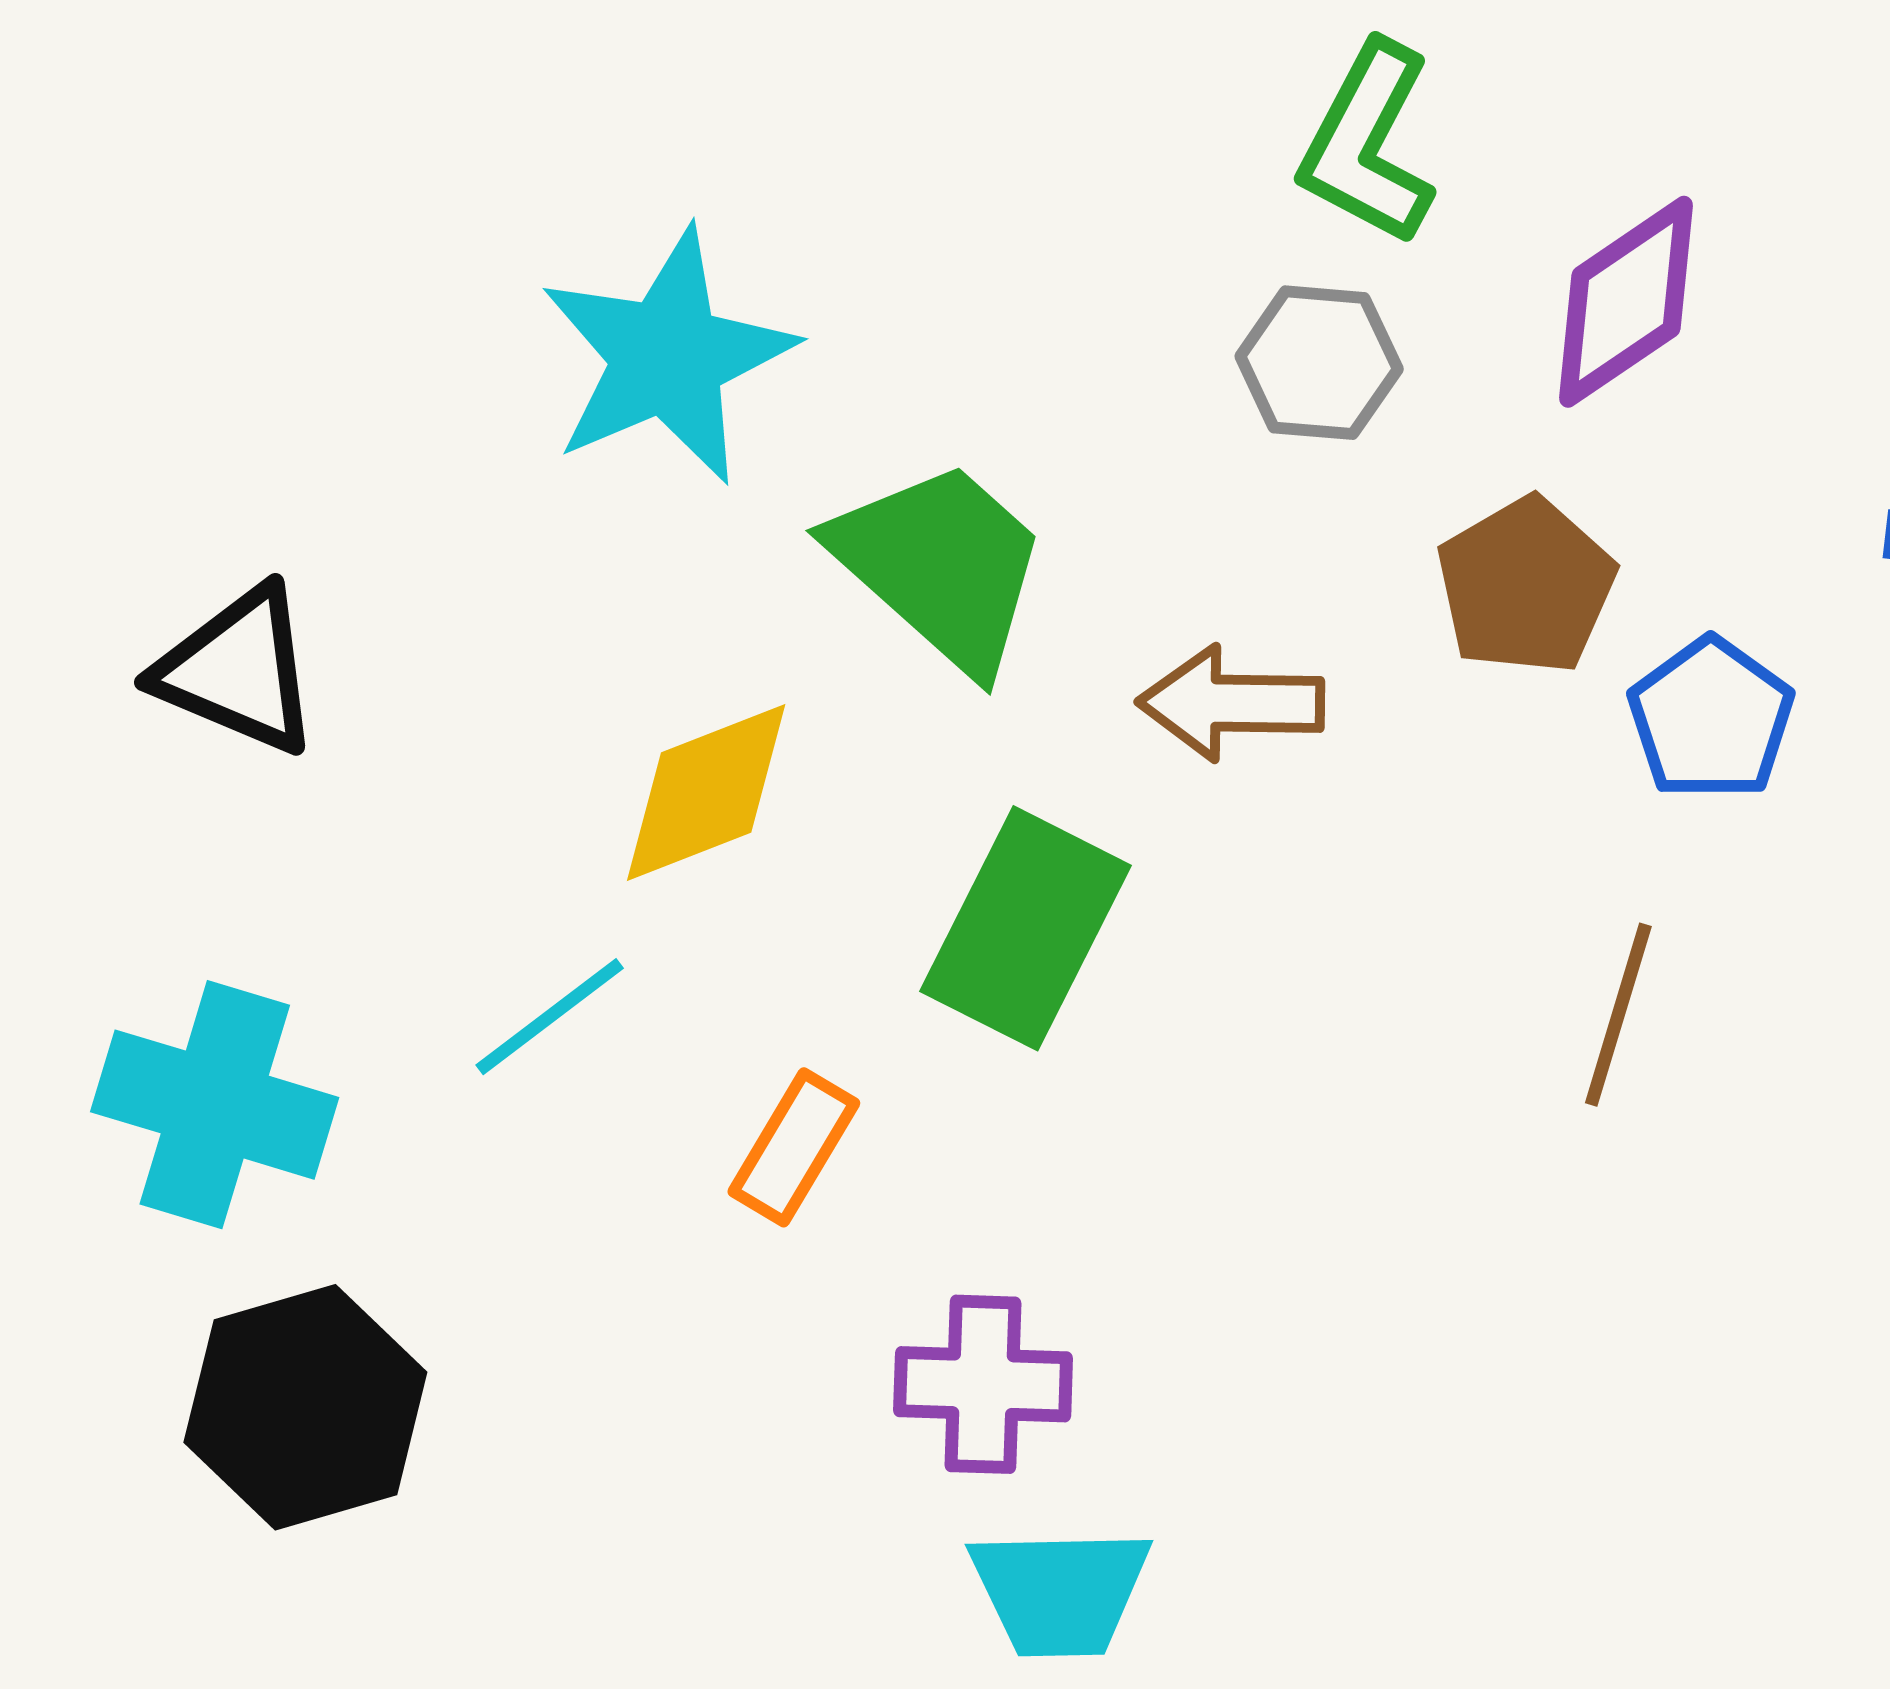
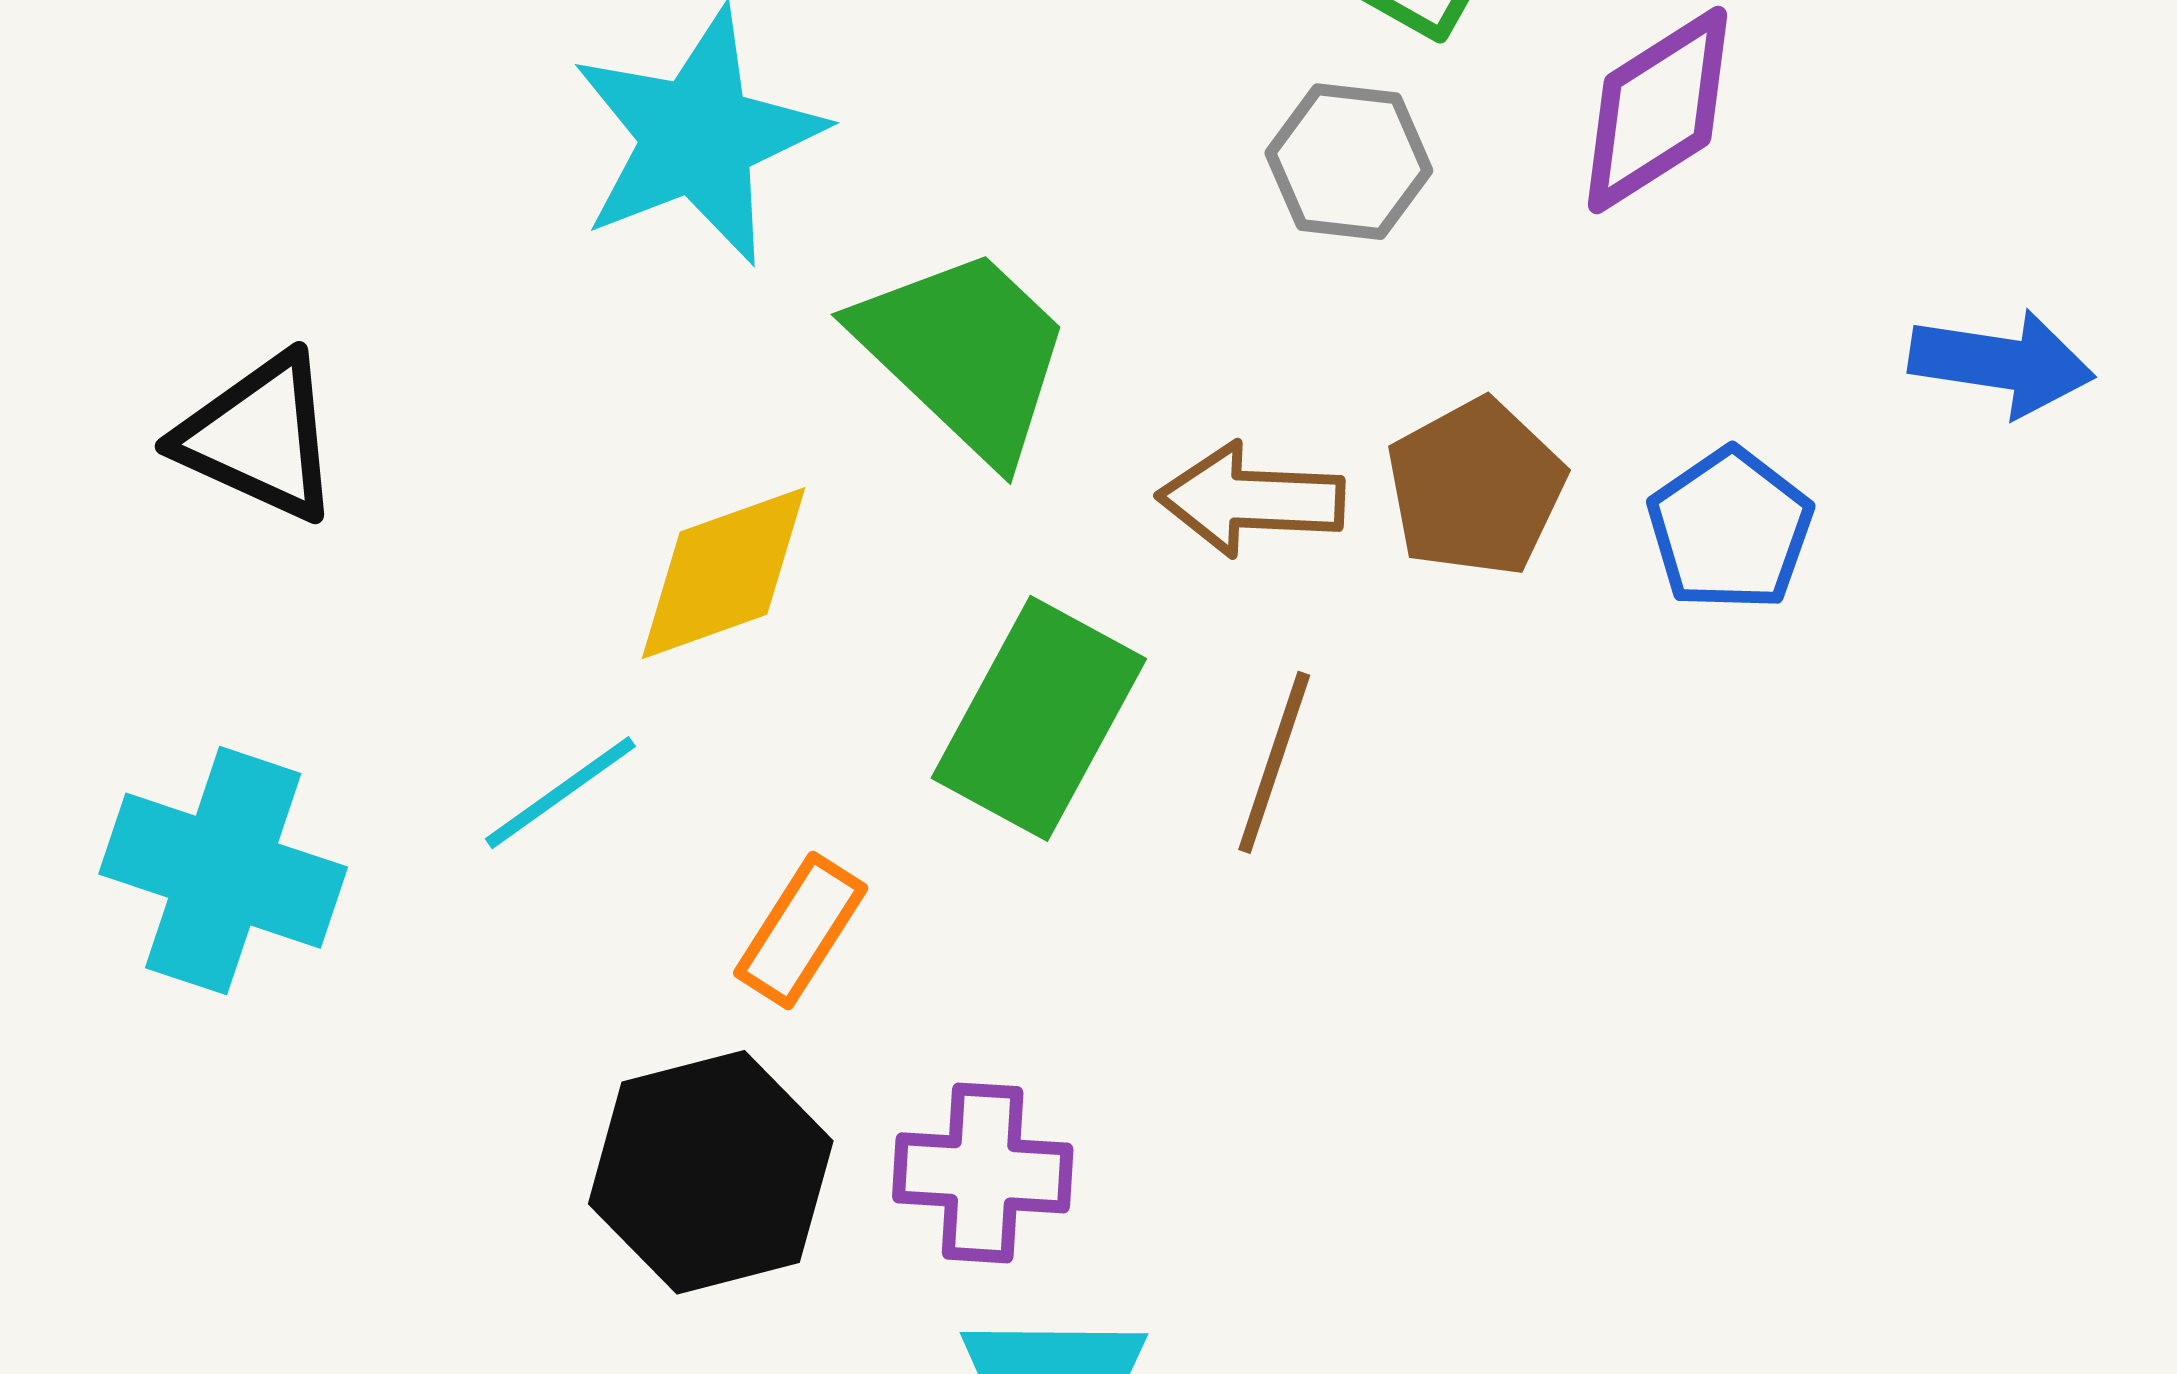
brown pentagon: (1526, 586) -> (1476, 488), moved
brown line: (1618, 1015) -> (1274, 762), moved
black hexagon: (305, 1407) -> (711, 1172), moved

